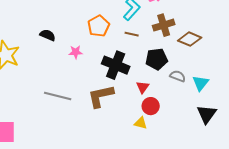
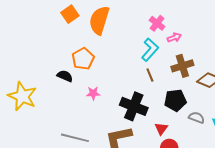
orange pentagon: (99, 26) -> (83, 59), moved
brown line: (132, 34) -> (150, 75), turned 56

